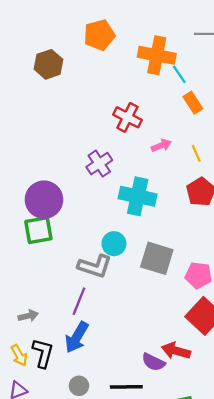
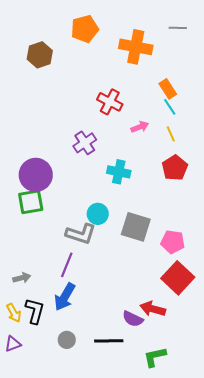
cyan line: (179, 74) -> (170, 107), moved
cyan cross: (138, 196) -> (119, 172), size x0.7

